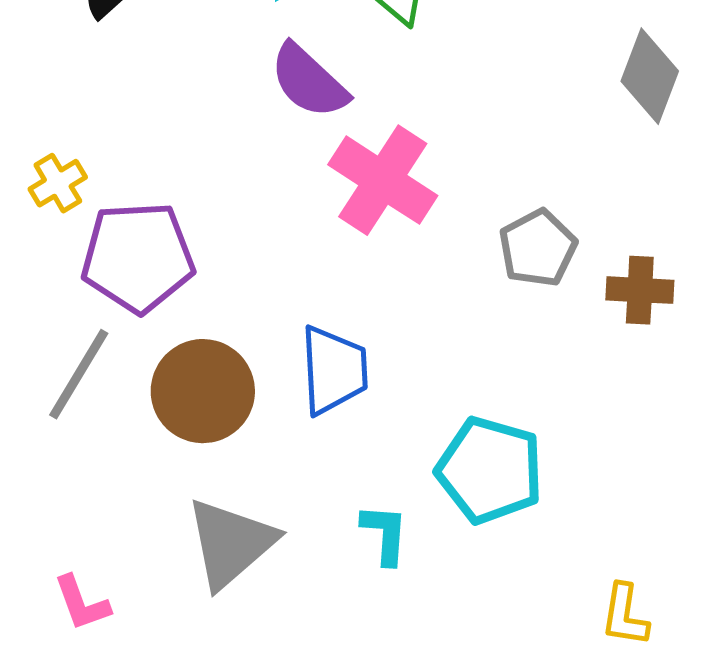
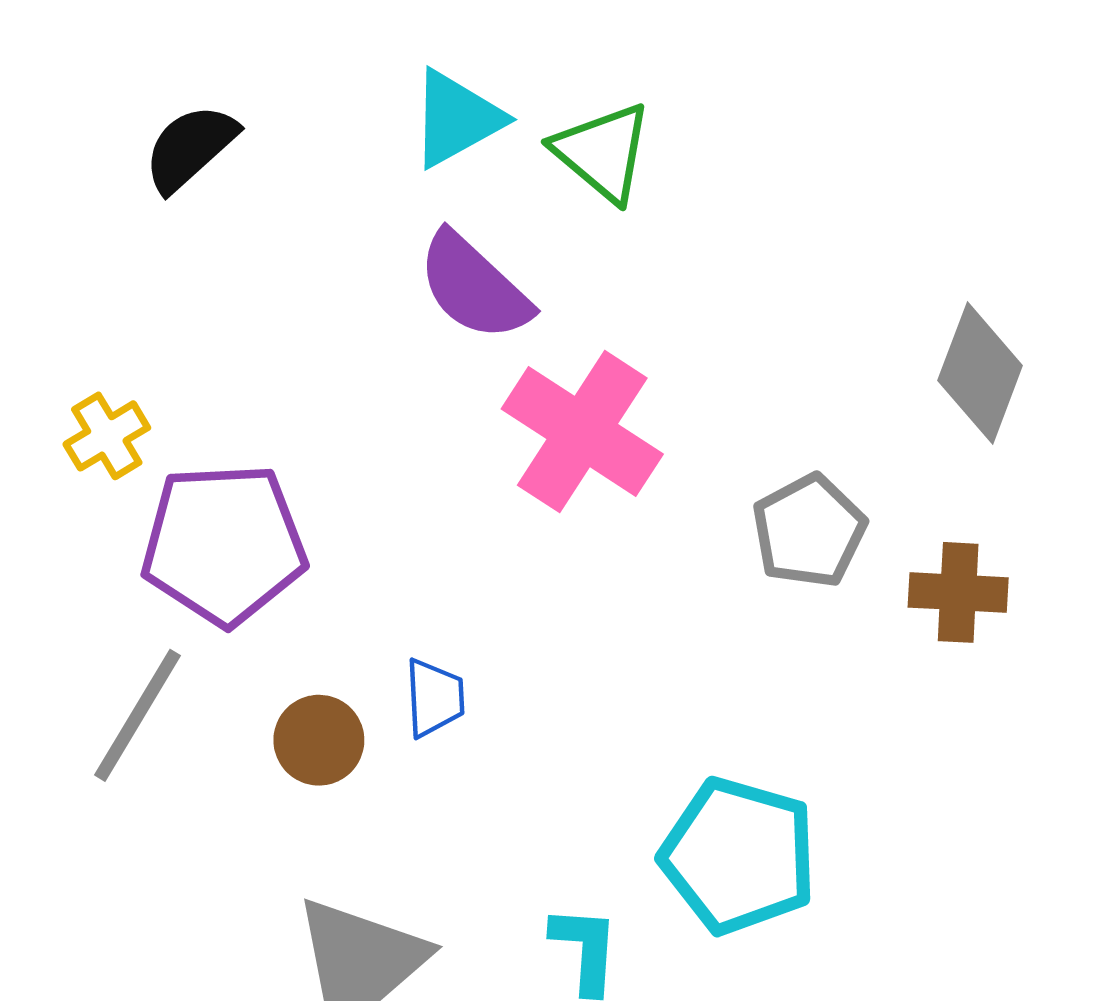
gray diamond: (650, 76) -> (980, 373), moved
blue trapezoid: (334, 370) -> (434, 698), moved, size x0.6
brown circle: (203, 391) -> (319, 740), size x0.6

